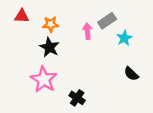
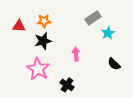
red triangle: (22, 16) -> (19, 26), moved
pink arrow: (87, 31) -> (76, 54), moved
black star: (49, 47) -> (43, 41), turned 30

